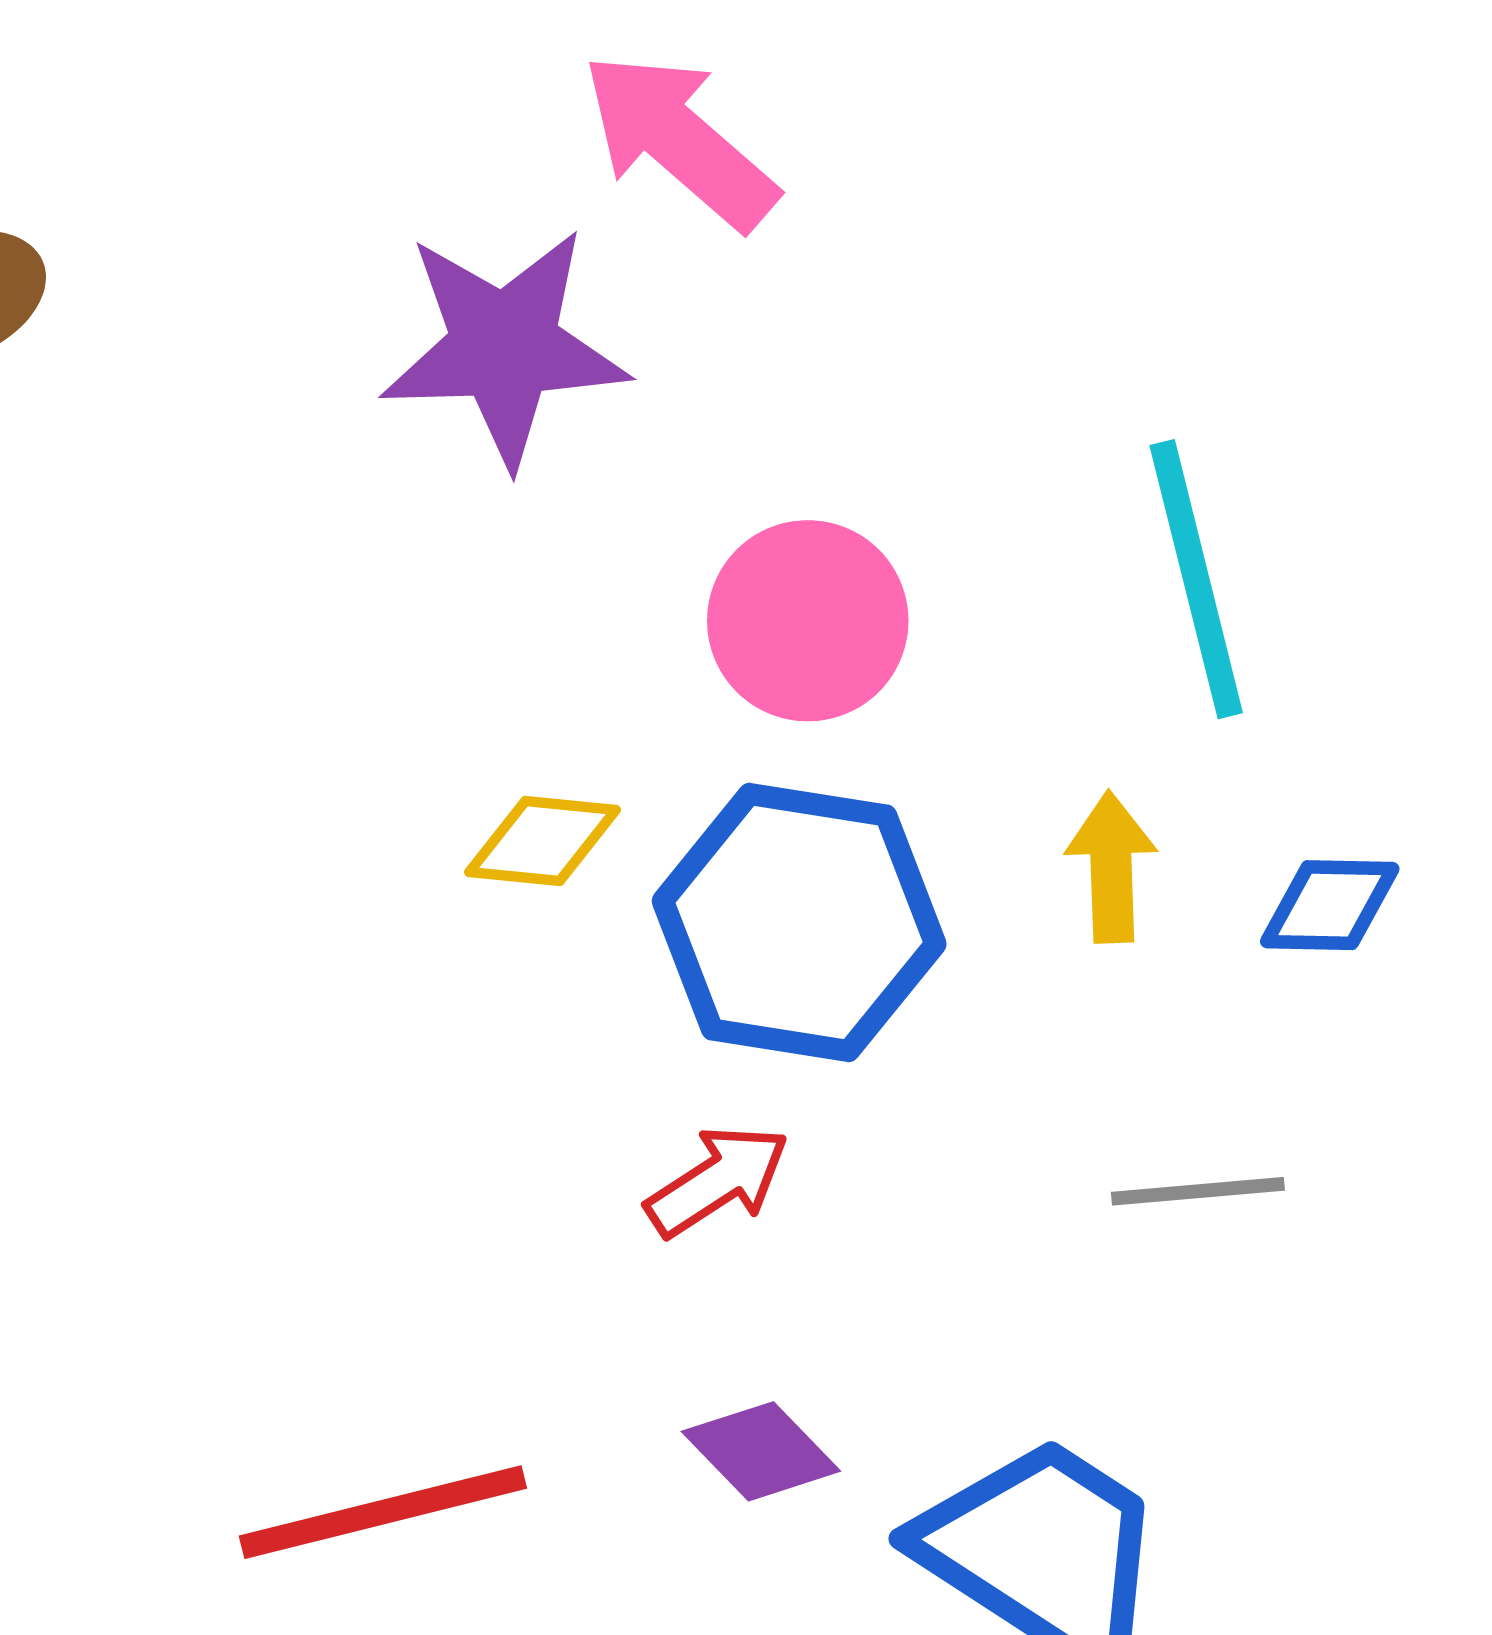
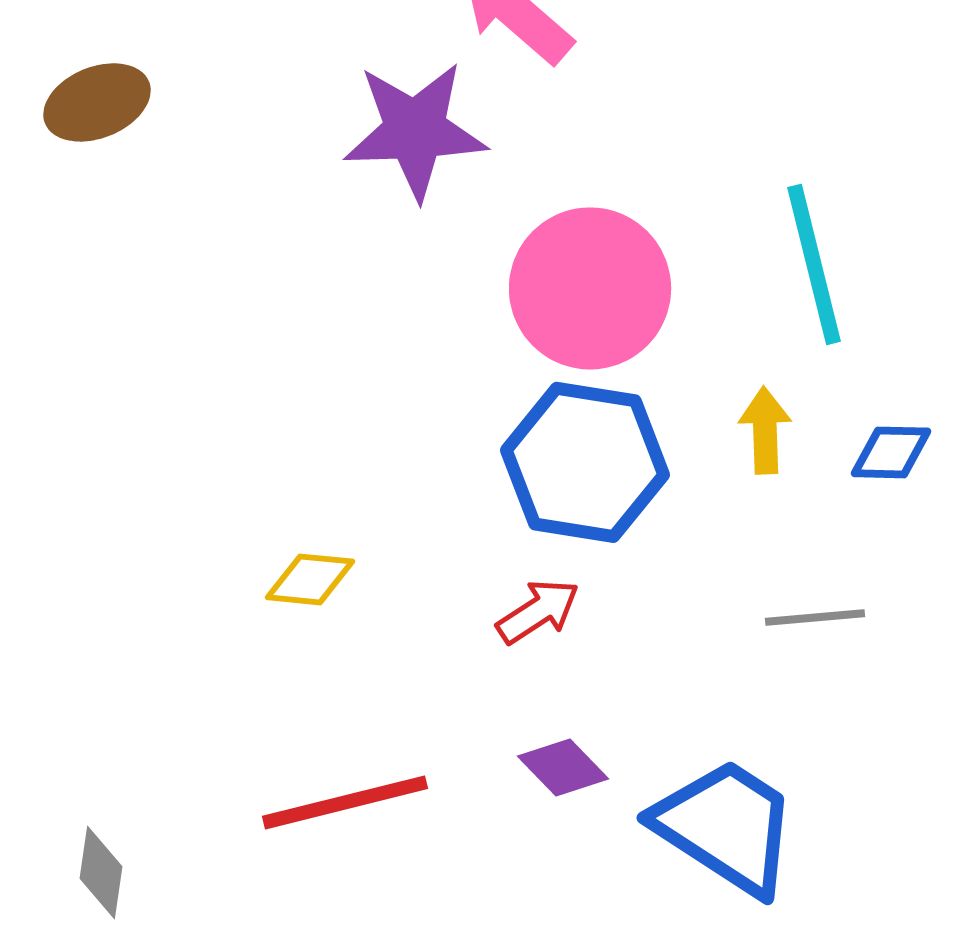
pink circle: (808, 621) -> (590, 288), size x1.4
yellow diamond: (542, 841) -> (310, 579), moved

